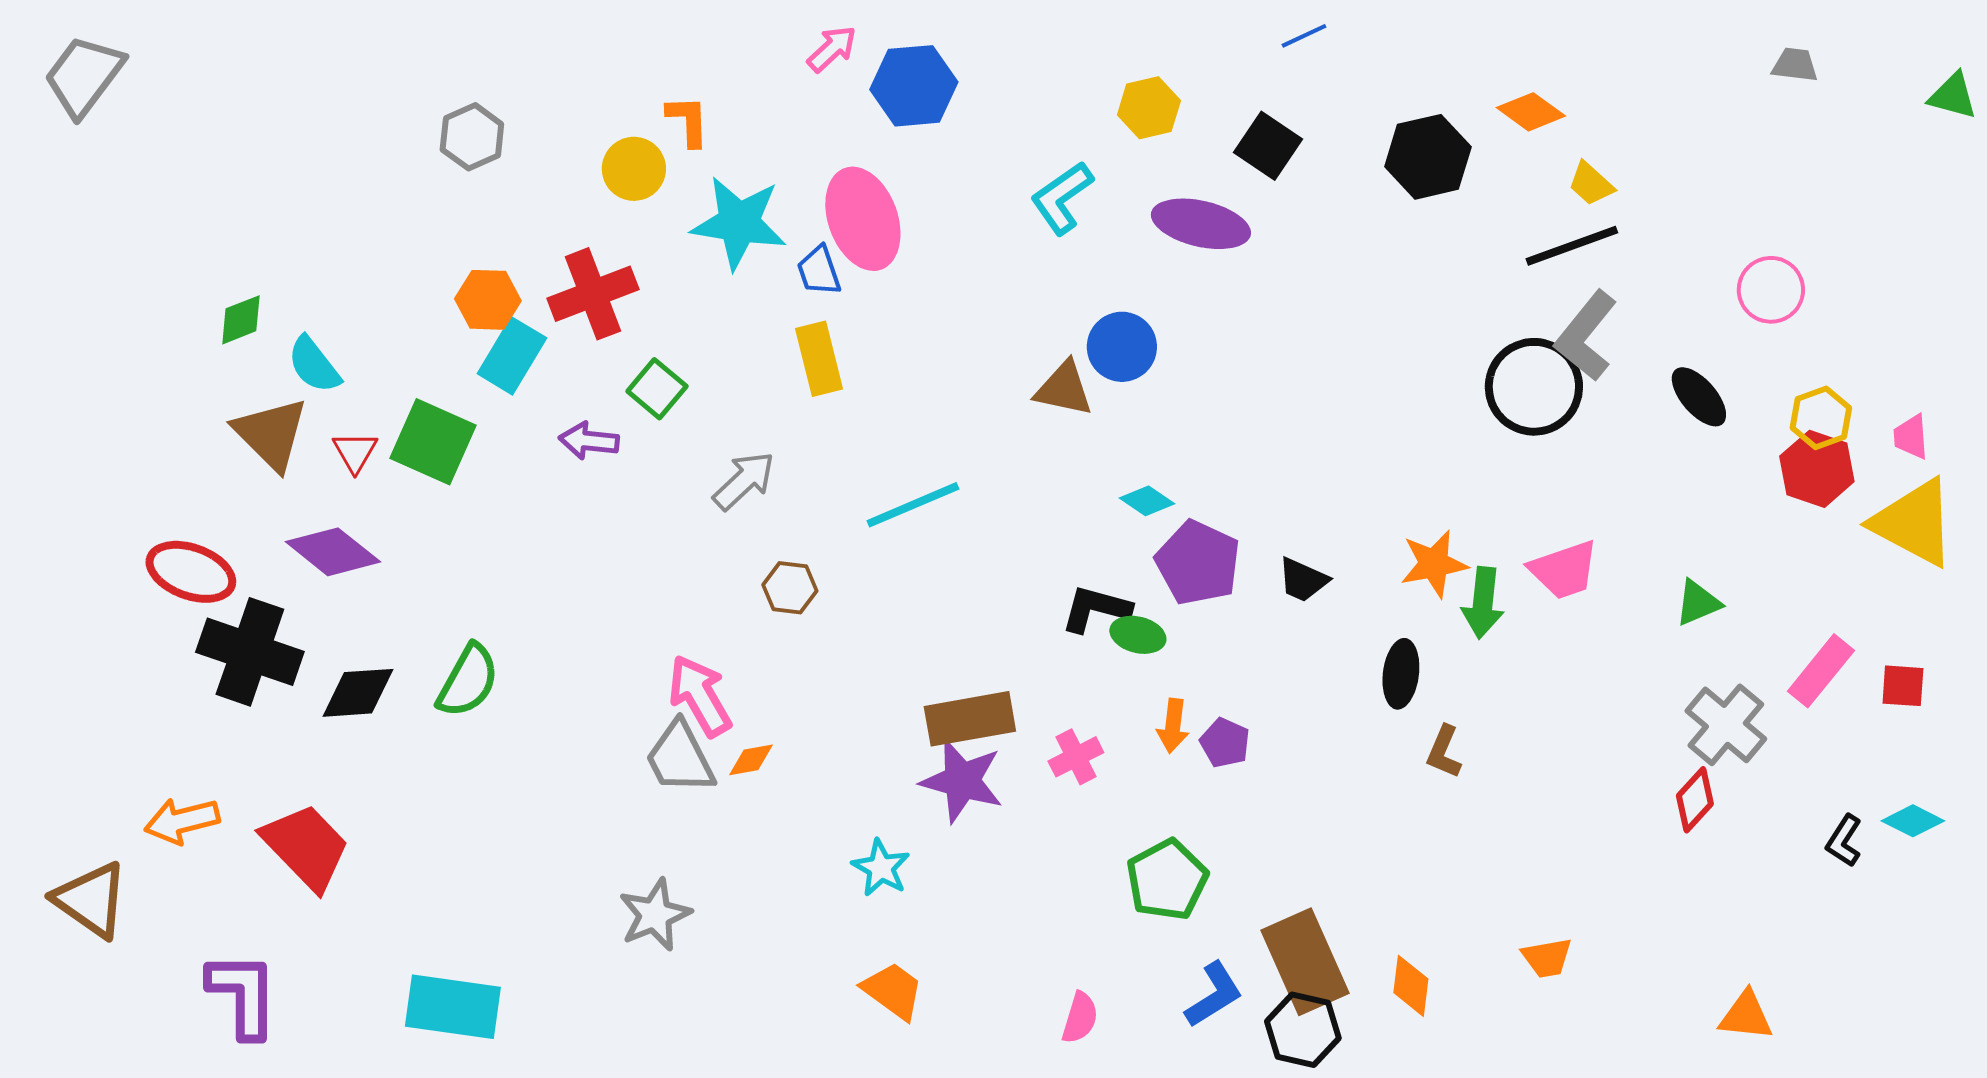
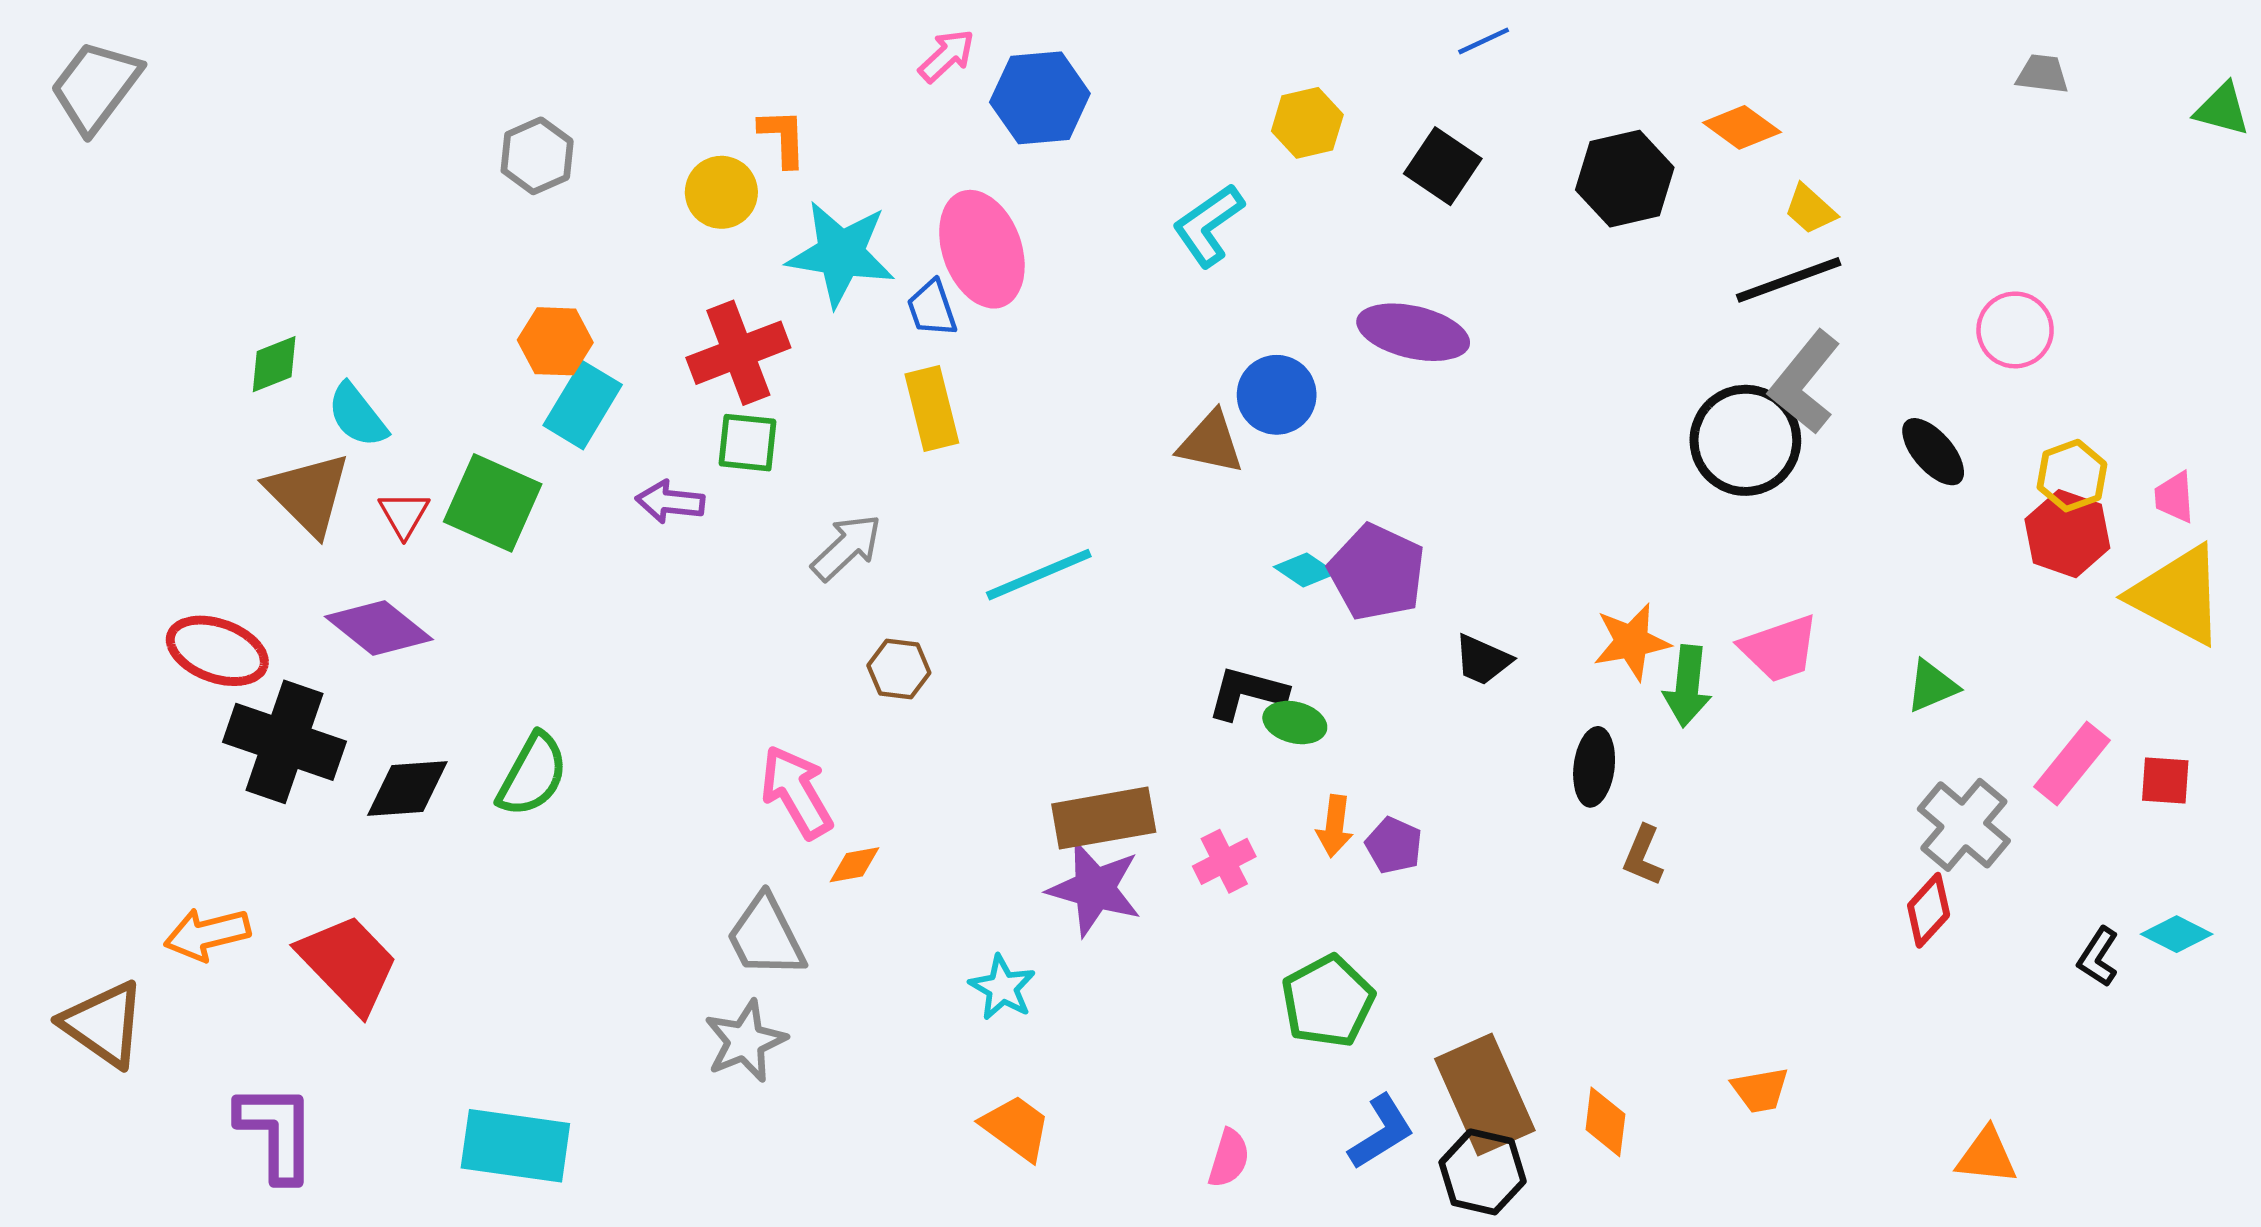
purple ellipse: (1201, 224) -> (1413, 332), moved
red cross: (593, 294) -> (738, 353), moved
green square: (657, 389) -> (748, 443), turned -34
purple pentagon: (1198, 563) -> (1377, 572), moved
gray trapezoid: (680, 758) -> (766, 936), moved

